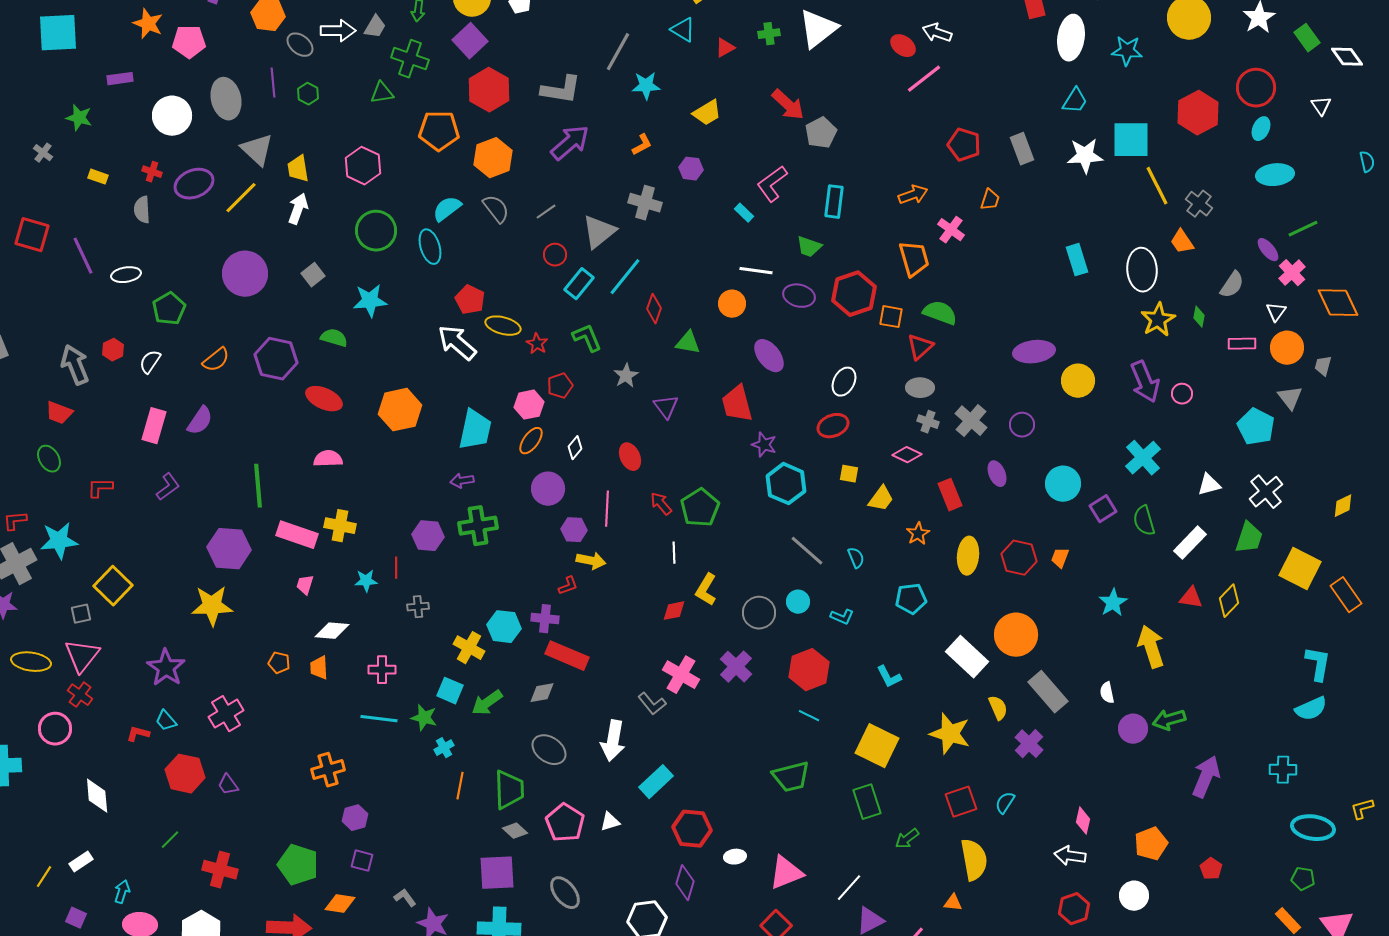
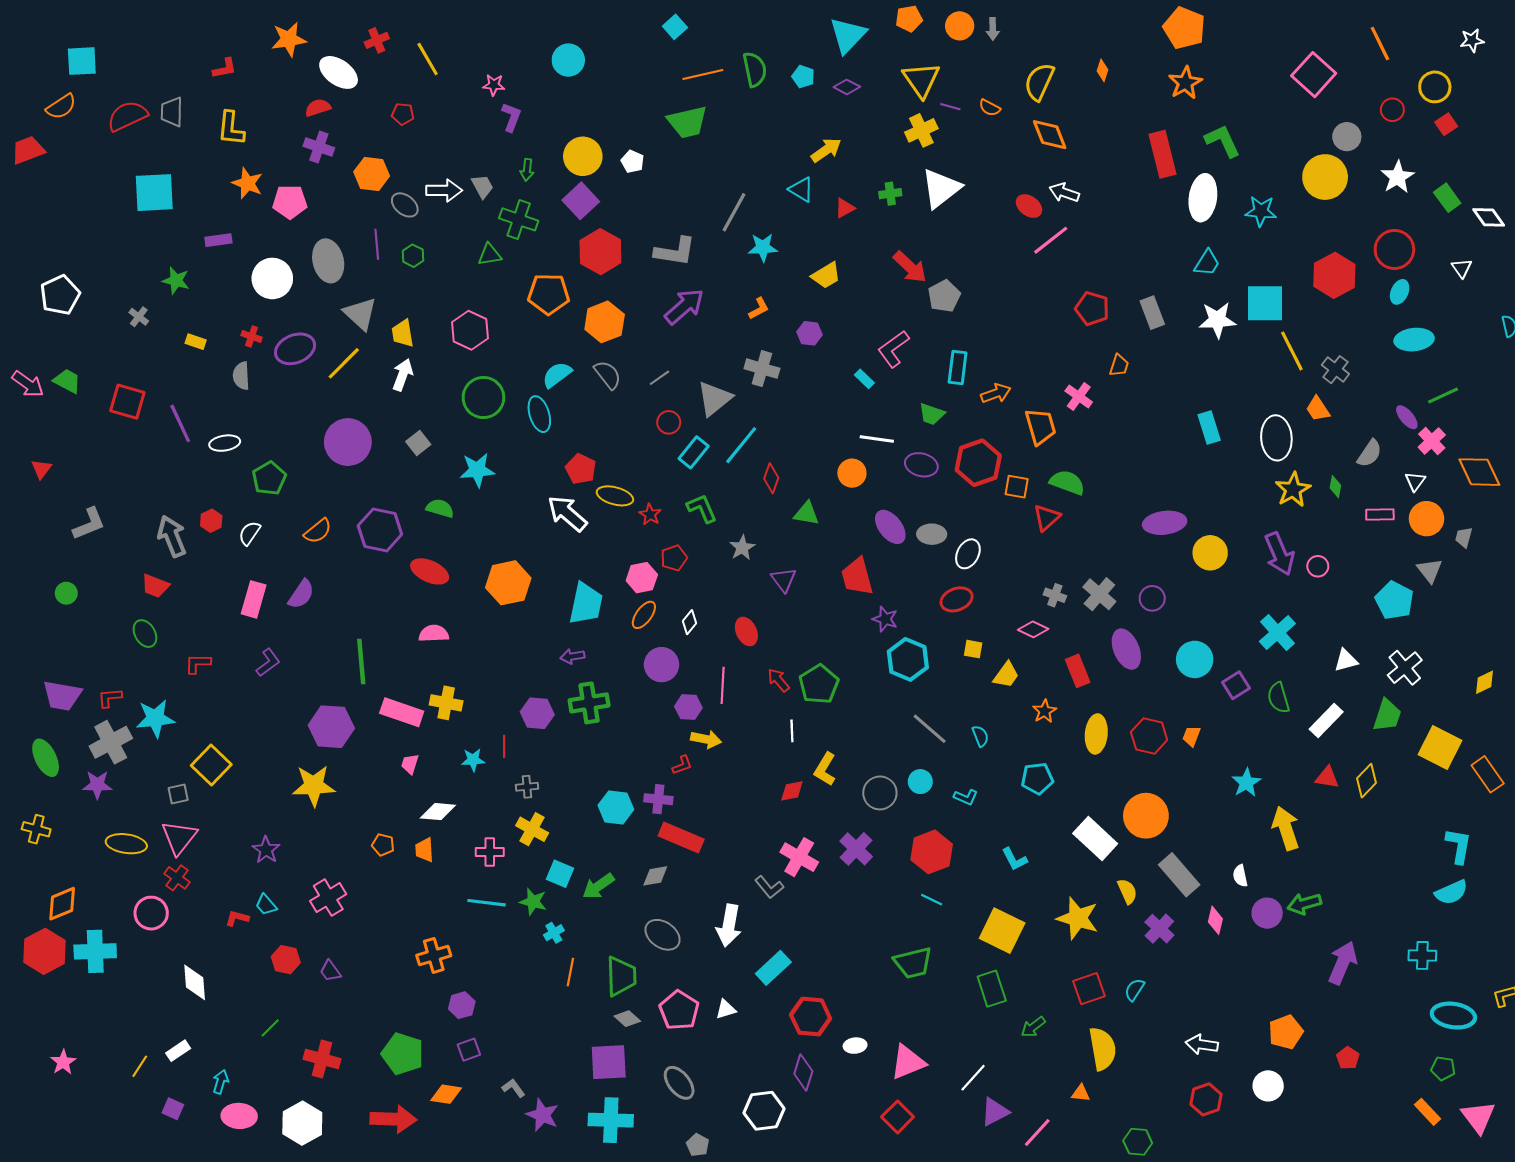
gray trapezoid: (375, 27) -> (482, 186), turned -60
orange arrow: (913, 195) -> (996, 393), moved
gray ellipse: (920, 388) -> (932, 534), moved
purple ellipse: (997, 474) -> (1126, 649), size x1.5
yellow cross: (469, 648) -> (532, 829), moved
purple star: (166, 668) -> (266, 850), size x0.7
red hexagon: (185, 774) -> (286, 960), size x0.7
pink diamond: (1083, 821) -> (1215, 920), moved
purple square: (362, 861) -> (469, 1050), turned -35

